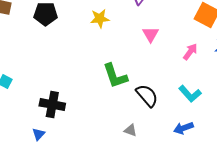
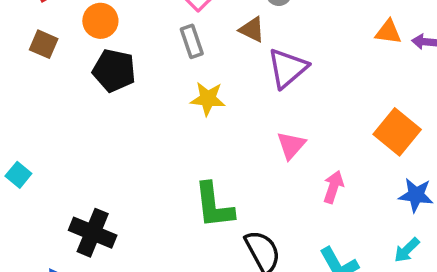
pink arrow: (190, 52) -> (333, 187), moved, turned -30

